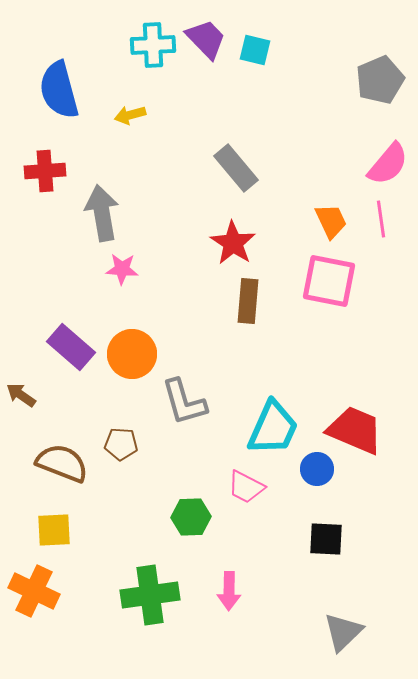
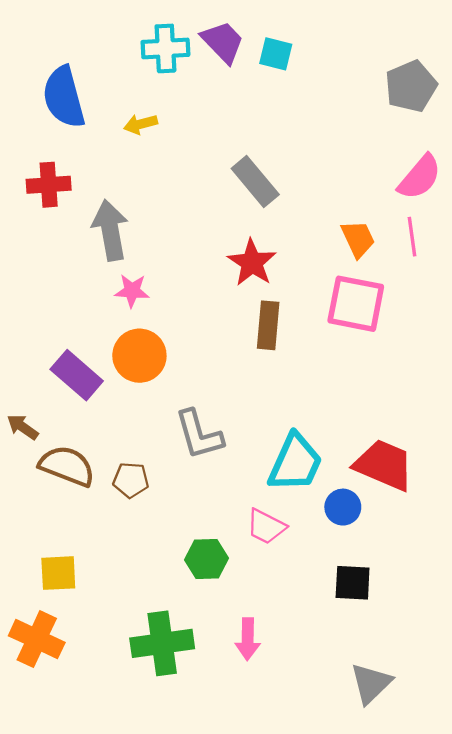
orange circle: (132, 354) -> (139, 356), moved
brown semicircle: (62, 463) -> (67, 466), moved

